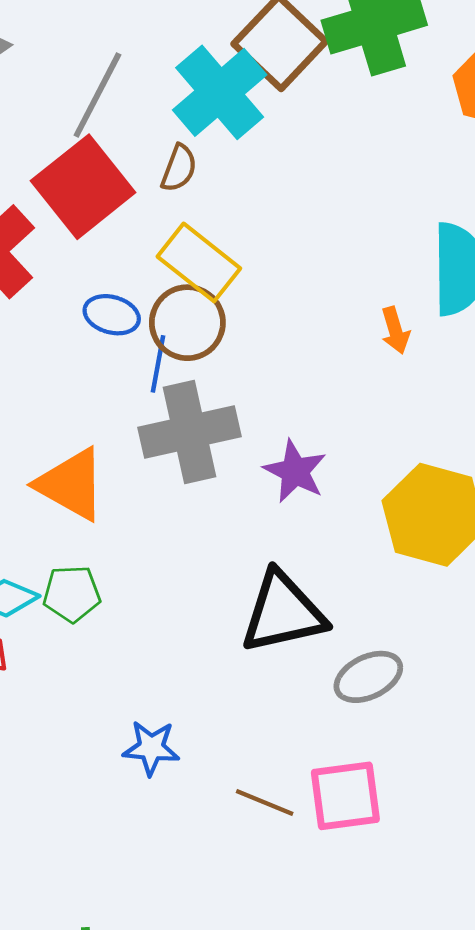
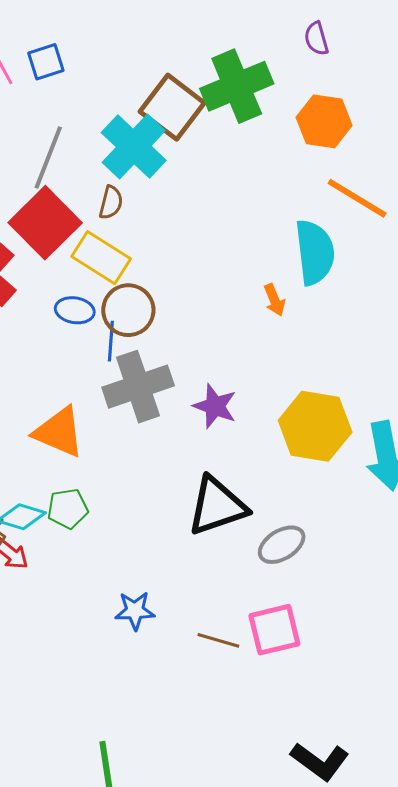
yellow rectangle: (199, 262) -> (101, 258), moved

